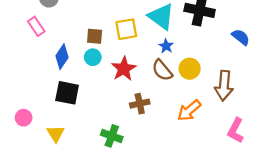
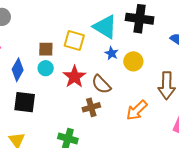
yellow square: (126, 29) -> (74, 41), turned 30
yellow circle: (190, 69) -> (133, 61), moved
brown semicircle: (162, 70) -> (101, 84), moved

